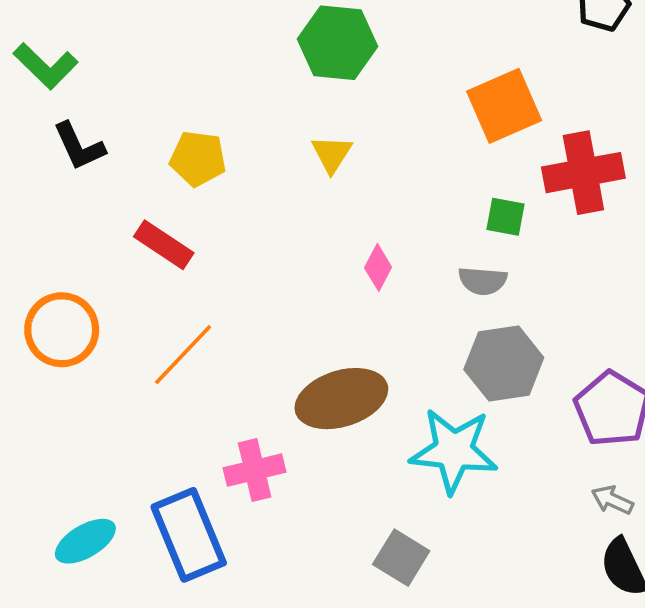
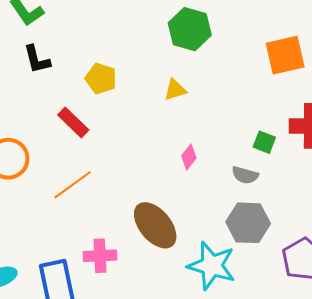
orange square: (504, 106) -> (285, 55), moved
yellow triangle: (332, 154) -> (175, 90), turned 30
brown ellipse: (341, 399) -> (155, 225), turned 57

